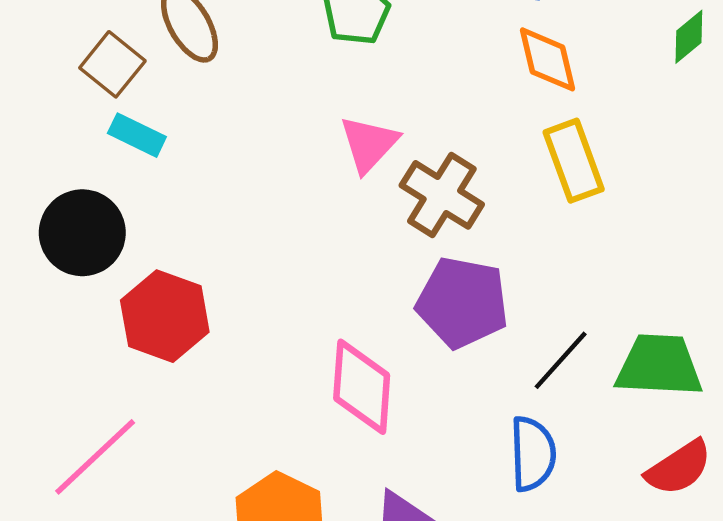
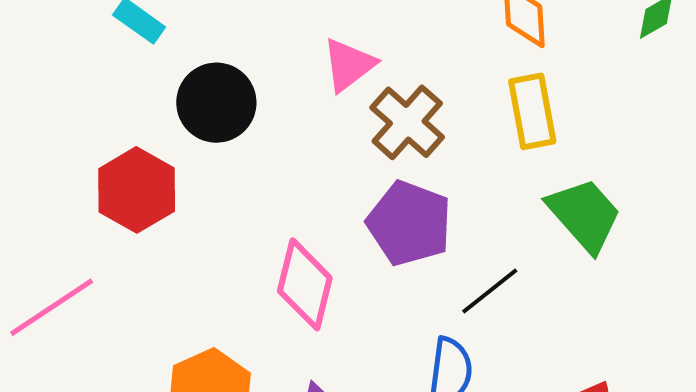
black circle: (82, 233) -> (216, 103), moved
green trapezoid: (659, 365) -> (584, 215), moved, turned 36

